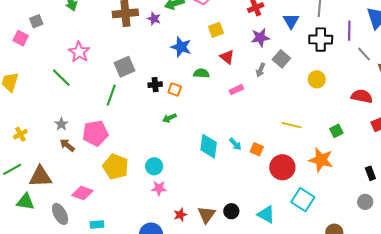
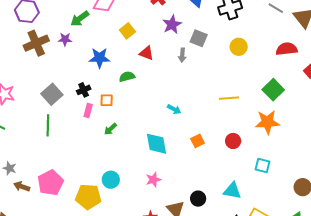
black cross: (155, 85) -> (84, 90), moved
pink rectangle: (236, 90) -> (88, 110), moved, turned -32
green square: (336, 131) -> (273, 90), size x1.5
pink pentagon: (95, 133) -> (50, 183), moved
cyan arrow: (235, 144) -> (174, 109), moved
orange square: (257, 149) -> (198, 141), moved, turned -32
yellow pentagon: (116, 167) -> (88, 197), moved
red circle: (282, 167) -> (233, 141), size x0.6
pink star: (159, 188) -> (153, 180), moved
cyan square: (303, 200) -> (263, 165), size x0.7

